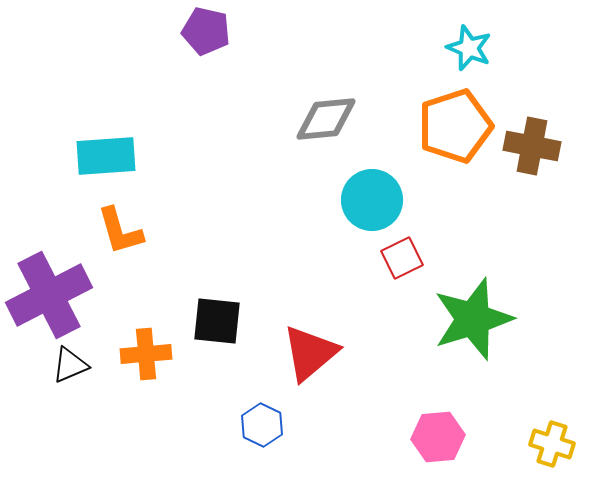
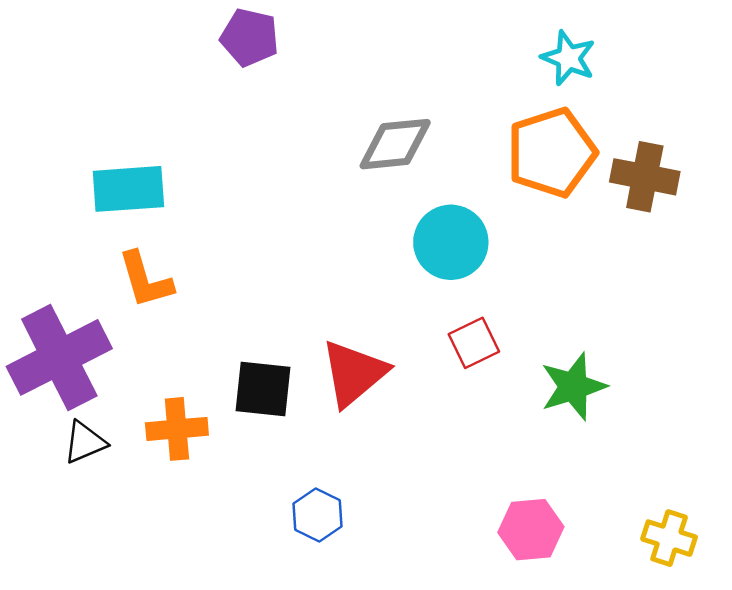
red square: (402, 258) -> (474, 343), moved
green star: (473, 319) -> (573, 387), size x0.7
red triangle: (310, 353) -> (354, 373), moved

